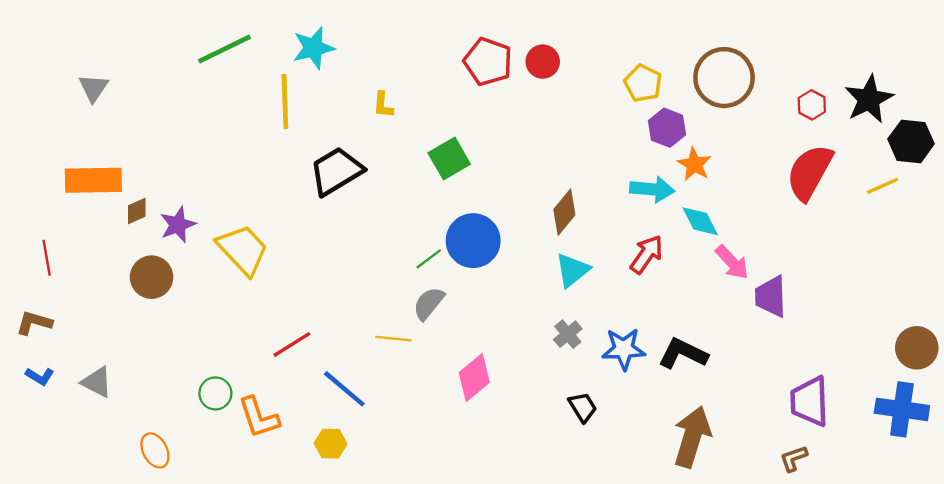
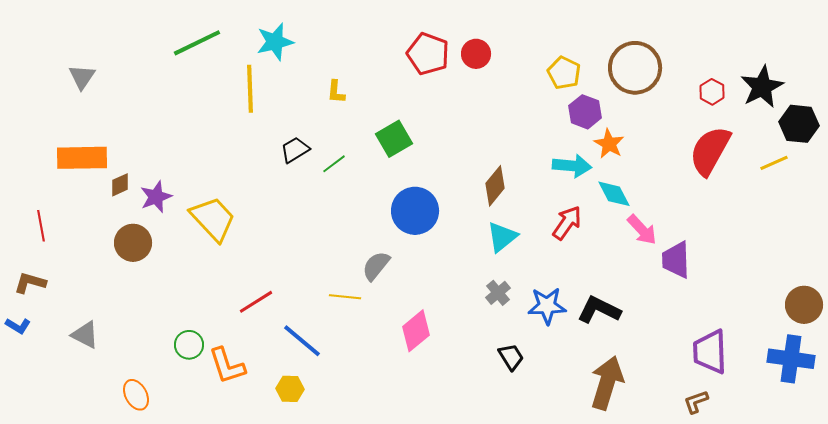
black trapezoid: (336, 171) -> (295, 150), size x0.6
green line: (429, 259) -> (334, 164), moved
blue L-shape: (40, 376) -> (18, 326), moved

